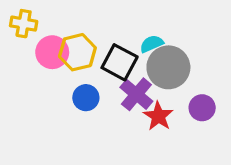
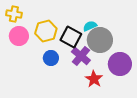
pink circle: (52, 52) -> (19, 36), moved
purple circle: (202, 108) -> (120, 64), size x1.5
red star: (158, 116) -> (94, 79), moved

